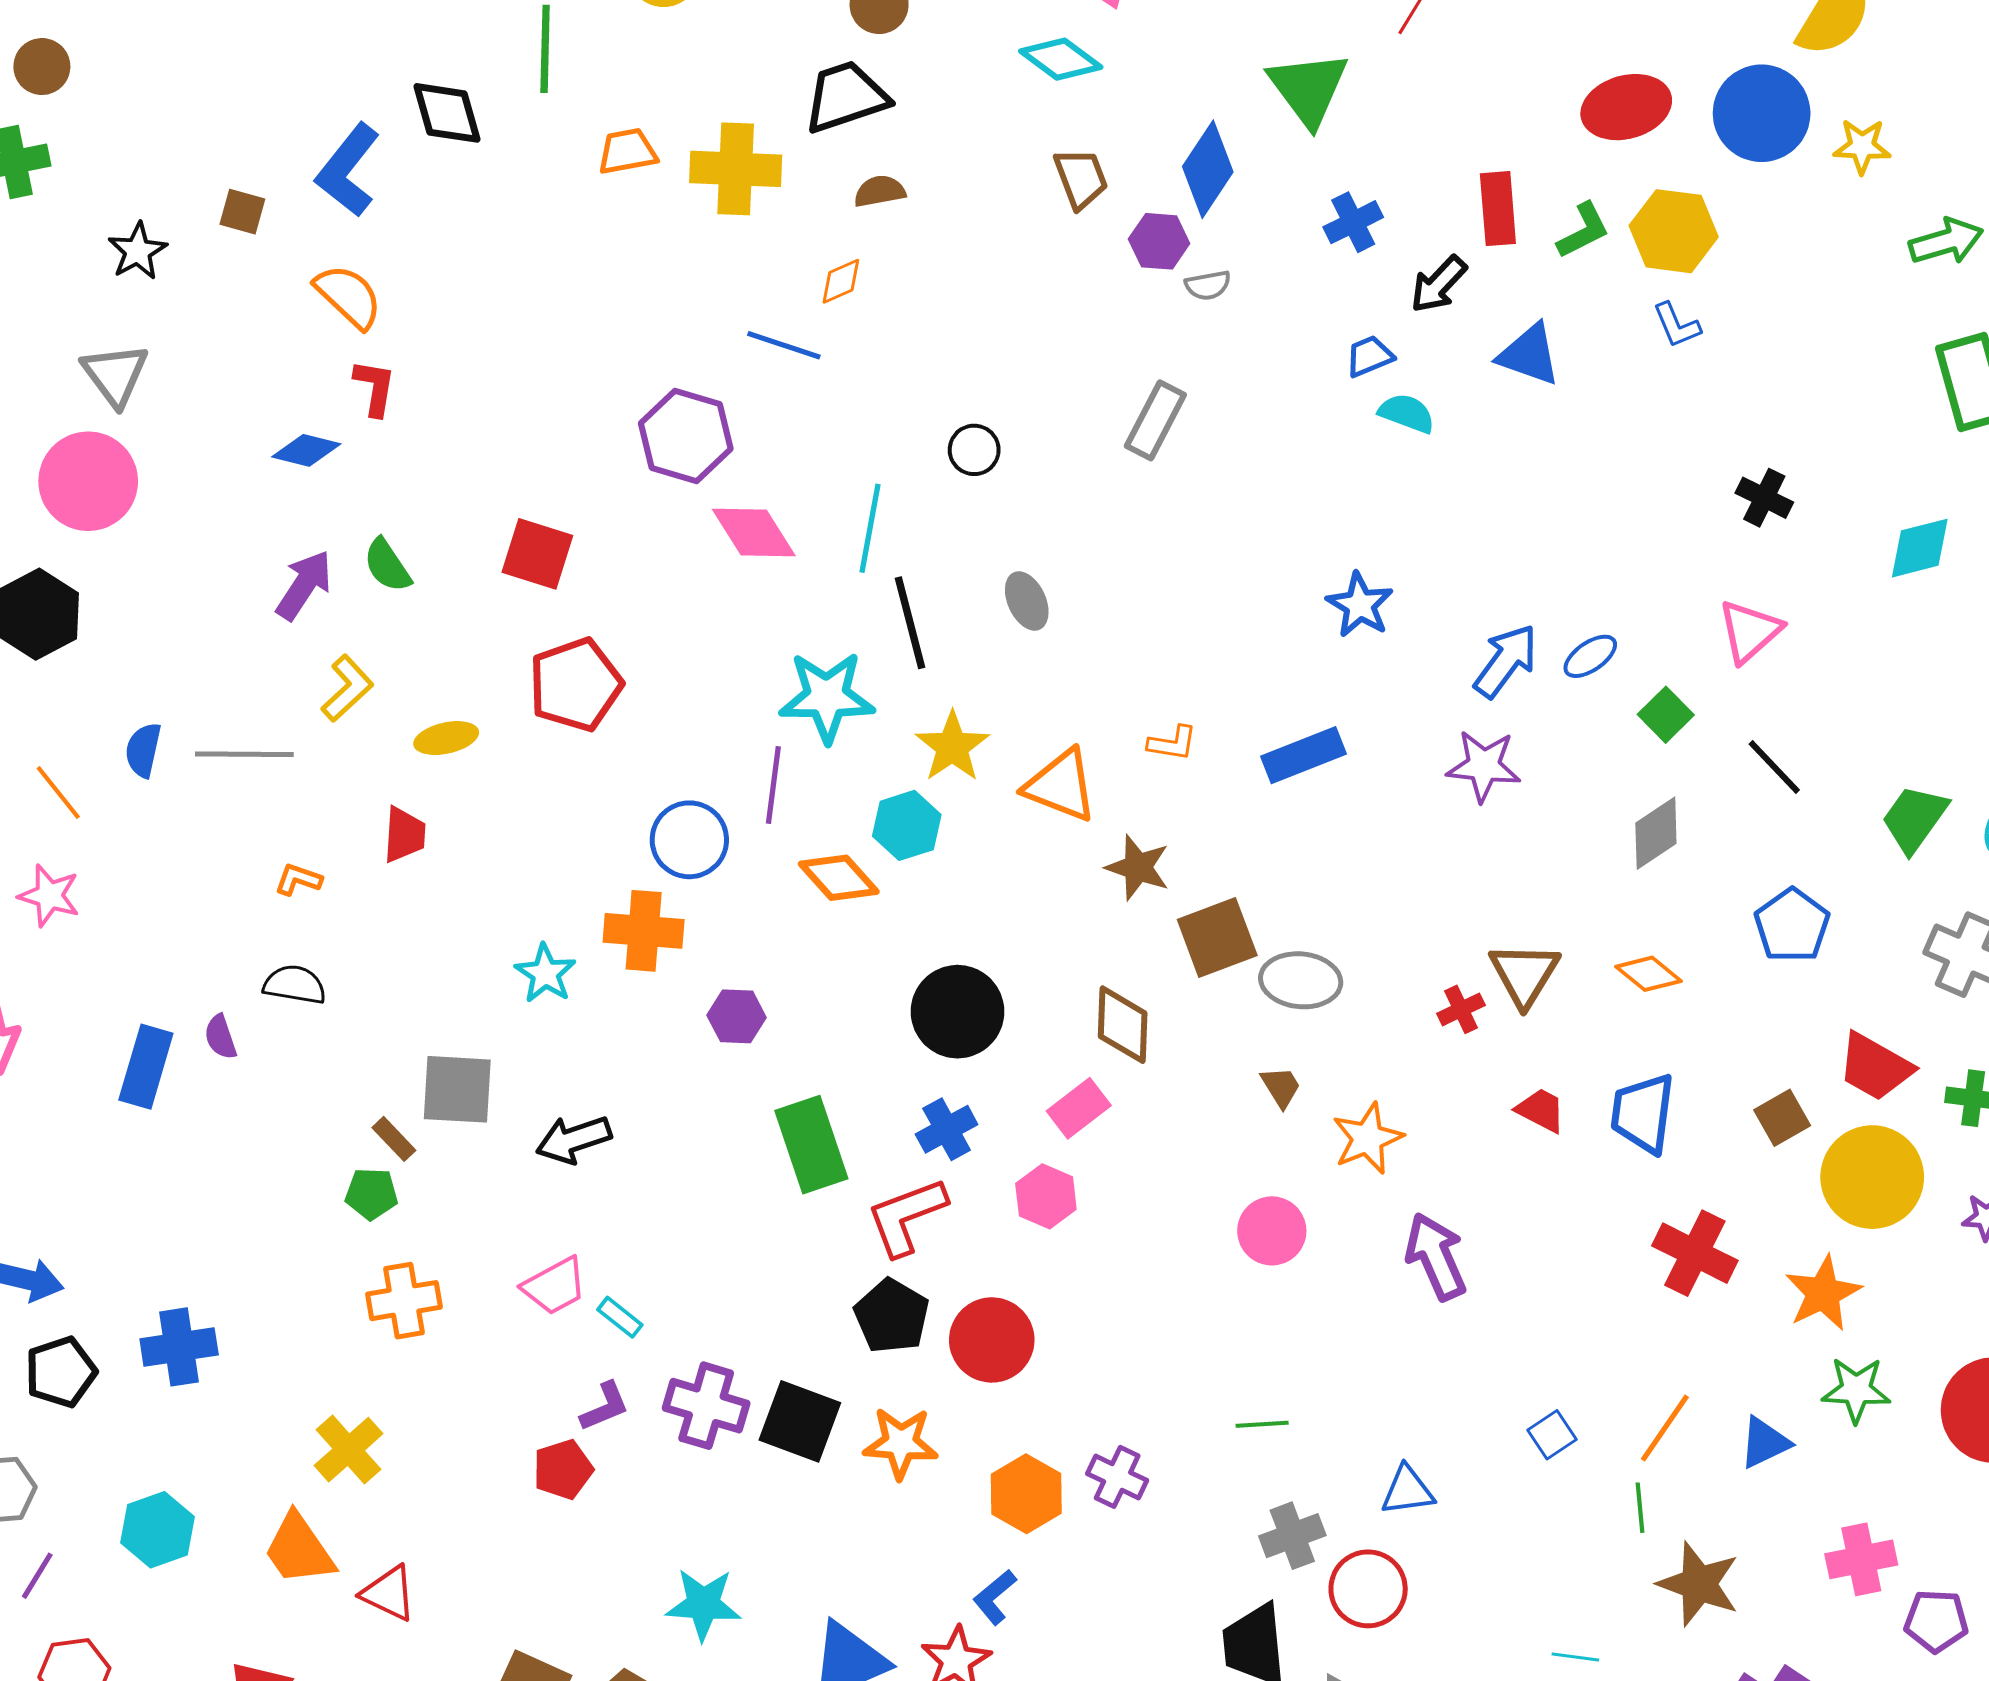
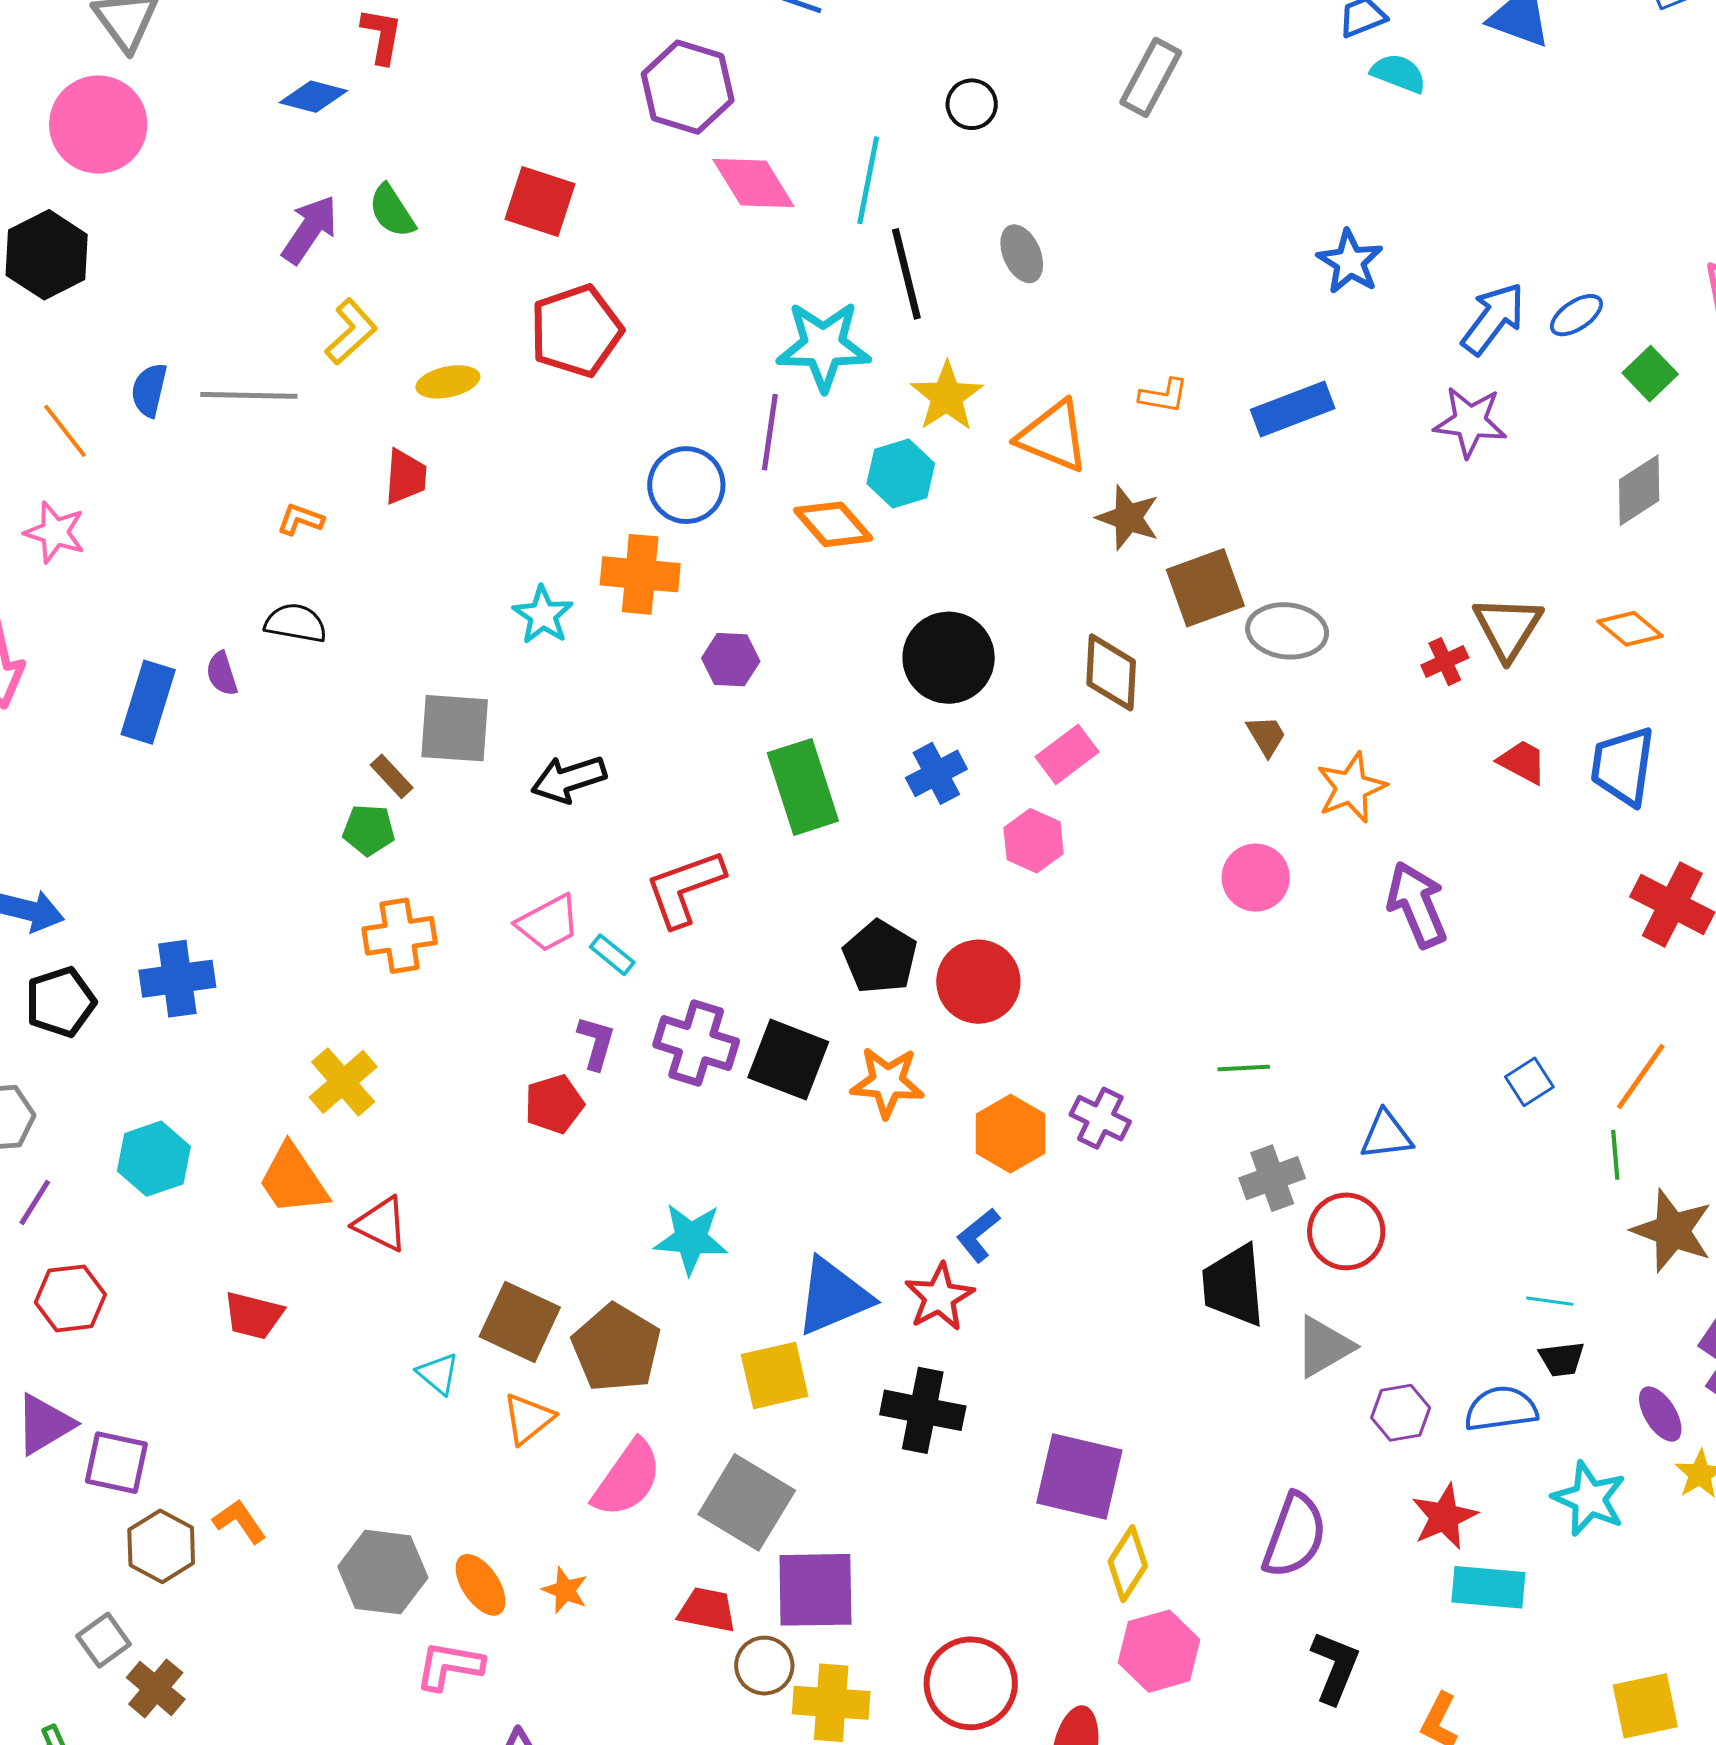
red L-shape: (906, 1216) -> (685, 888), moved
purple L-shape: (605, 1407) -> (596, 1043), turned -52

